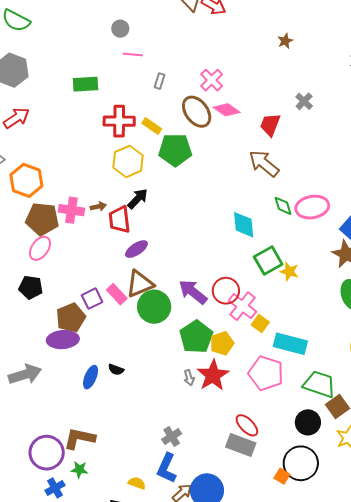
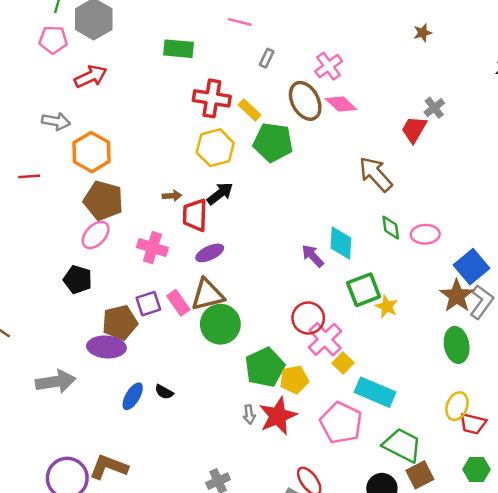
red trapezoid: (270, 125) -> (414, 129), moved
pink ellipse: (312, 207) -> (425, 234), size x0.7
pink cross: (71, 210) -> (152, 248), moved
purple arrow: (193, 292) -> (313, 256), moved, size x0.7

